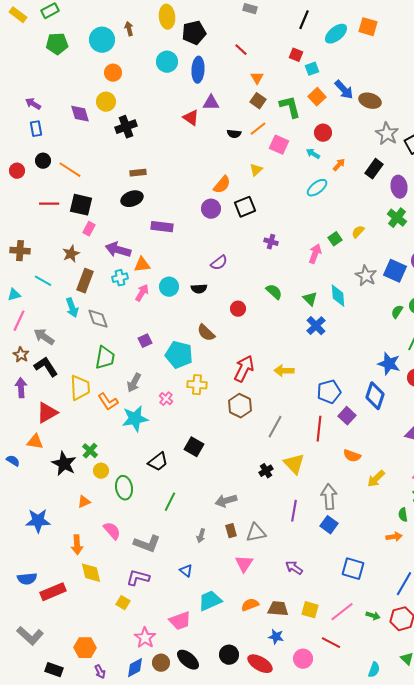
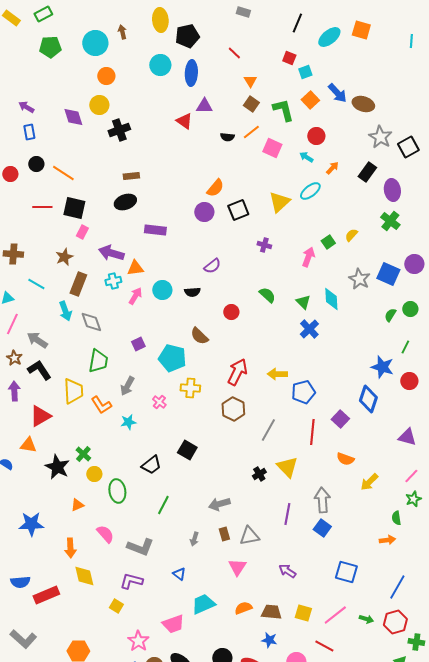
yellow triangle: (256, 170) -> (279, 202), moved, size x1.6
blue pentagon: (329, 392) -> (303, 392), moved
cyan star: (135, 419) -> (128, 422), size x0.6

